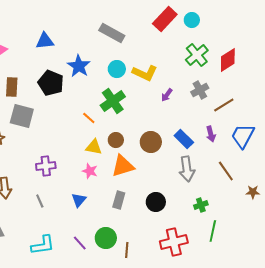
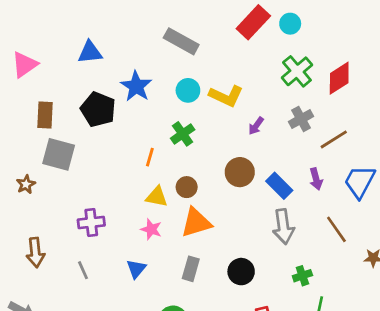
green cross: (113, 101) -> (183, 134), size x0.7
orange line: (89, 118) -> (150, 157), turned 64
brown circle: (151, 142) -> (240, 172), moved

